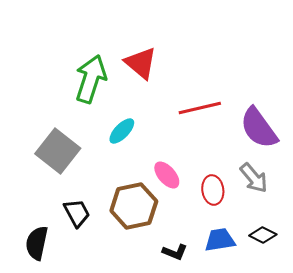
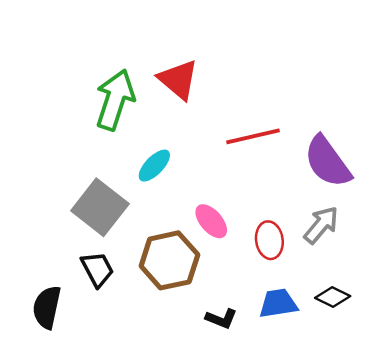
gray square: (58, 151) -> (100, 207), moved
gray arrow: (254, 178) -> (321, 225), turned -100

